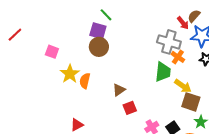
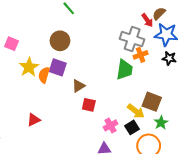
purple square: (98, 31) -> (58, 67), moved
orange cross: (178, 57) -> (141, 55), turned 32
yellow arrow: (183, 86) -> (136, 111), moved
red square: (130, 108) -> (89, 105), turned 32

